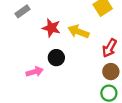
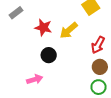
yellow arrow: (78, 32) -> (69, 30), turned -60
pink arrow: (35, 72) -> (35, 79), moved

